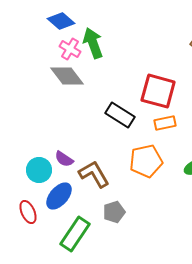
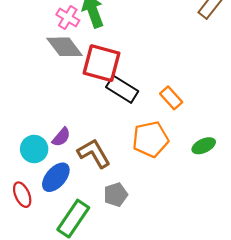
red square: (158, 91) -> (102, 63), moved
orange rectangle: (165, 123) -> (171, 98), turned 60
purple semicircle: (64, 159) -> (61, 137), turned -84

